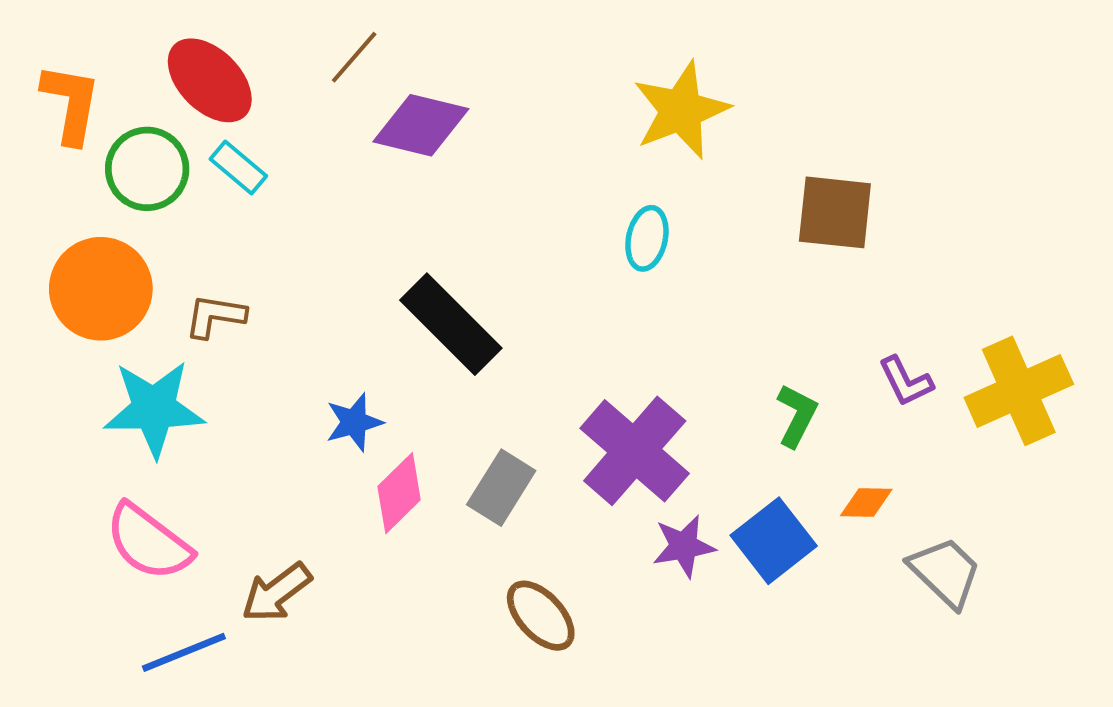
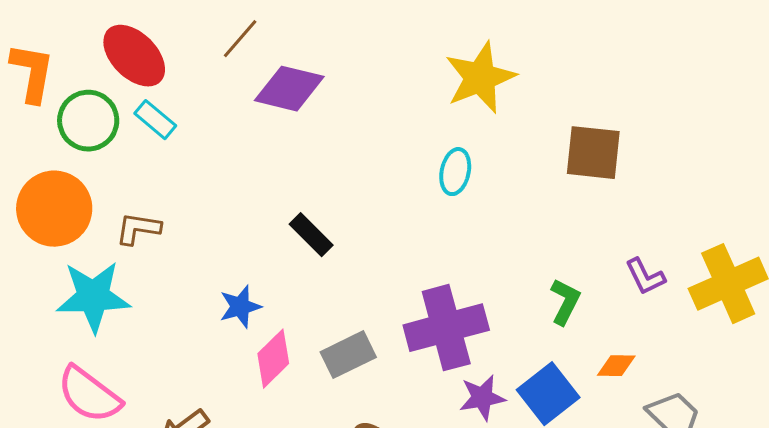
black rectangle: (451, 324) -> (311, 235), size x0.6
purple cross: (635, 451) -> (446, 328), turned 34
gray rectangle: (501, 488) -> (348, 355), turned 32

